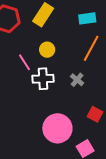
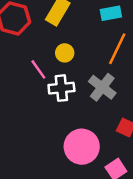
gray cross: (77, 80) -> (102, 87), size x1.6

